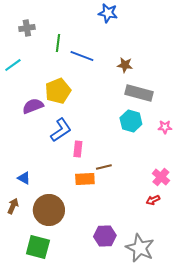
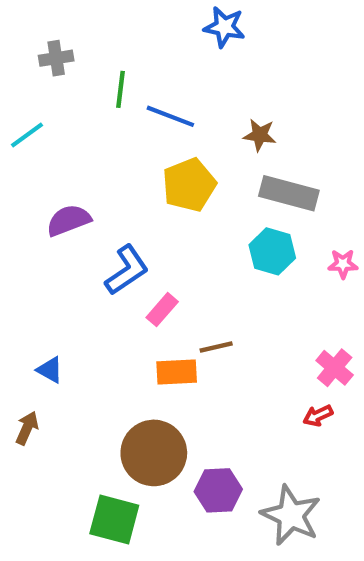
yellow pentagon: (58, 91) -> (189, 185), moved
pink rectangle: (78, 149) -> (162, 310), turned 35
brown circle: (49, 210) -> (154, 453), moved
green square: (38, 247) -> (114, 519), moved

